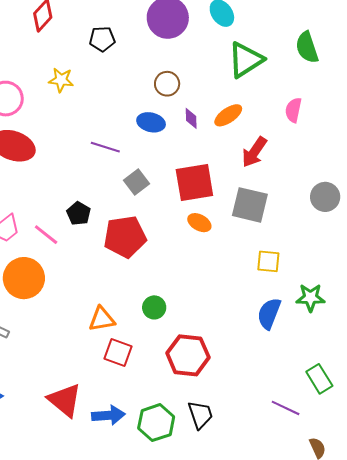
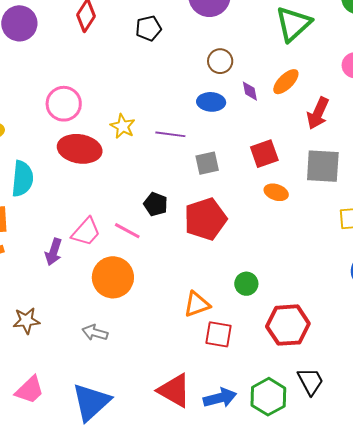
yellow star: (61, 80) -> (123, 126), moved, turned 30
gray square: (136, 182) -> (207, 163), turned 35
red square: (194, 182) -> (264, 154), size x0.7

